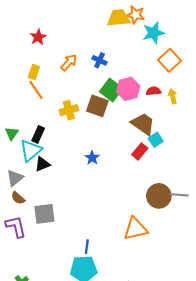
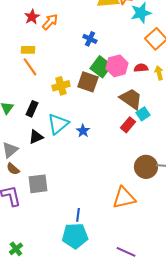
orange arrow: (69, 62) -> (50, 22), moved
yellow rectangle: (34, 72) -> (28, 50), turned 72
cyan triangle: (31, 150) -> (58, 124), moved

